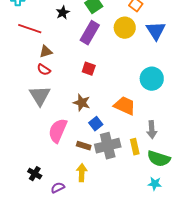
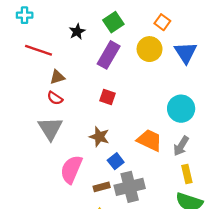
gray arrow: (152, 130) -> (181, 146), moved, turned 36
brown rectangle: (84, 146) -> (102, 187), turned -32
yellow rectangle: (135, 147) -> (187, 174), moved

